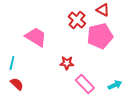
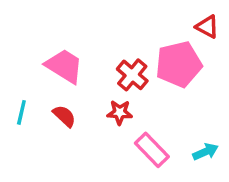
red triangle: (103, 10) -> (207, 27), moved
red cross: (77, 20) -> (132, 75), moved
red semicircle: (17, 84) -> (64, 116), moved

